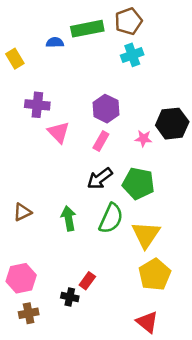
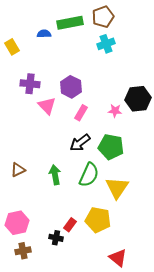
purple hexagon: (106, 109) -> (71, 87), moved
yellow pentagon: (155, 275) -> (98, 220), moved, turned -30

